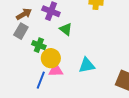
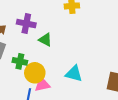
cyan triangle: (87, 65) -> (74, 74), turned 36

